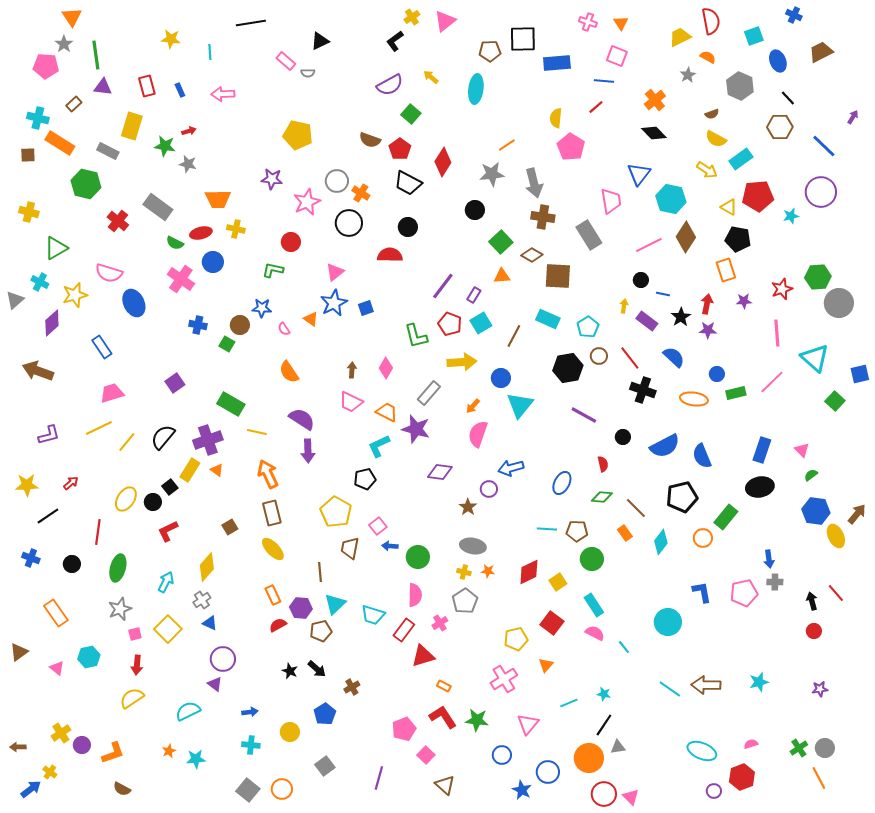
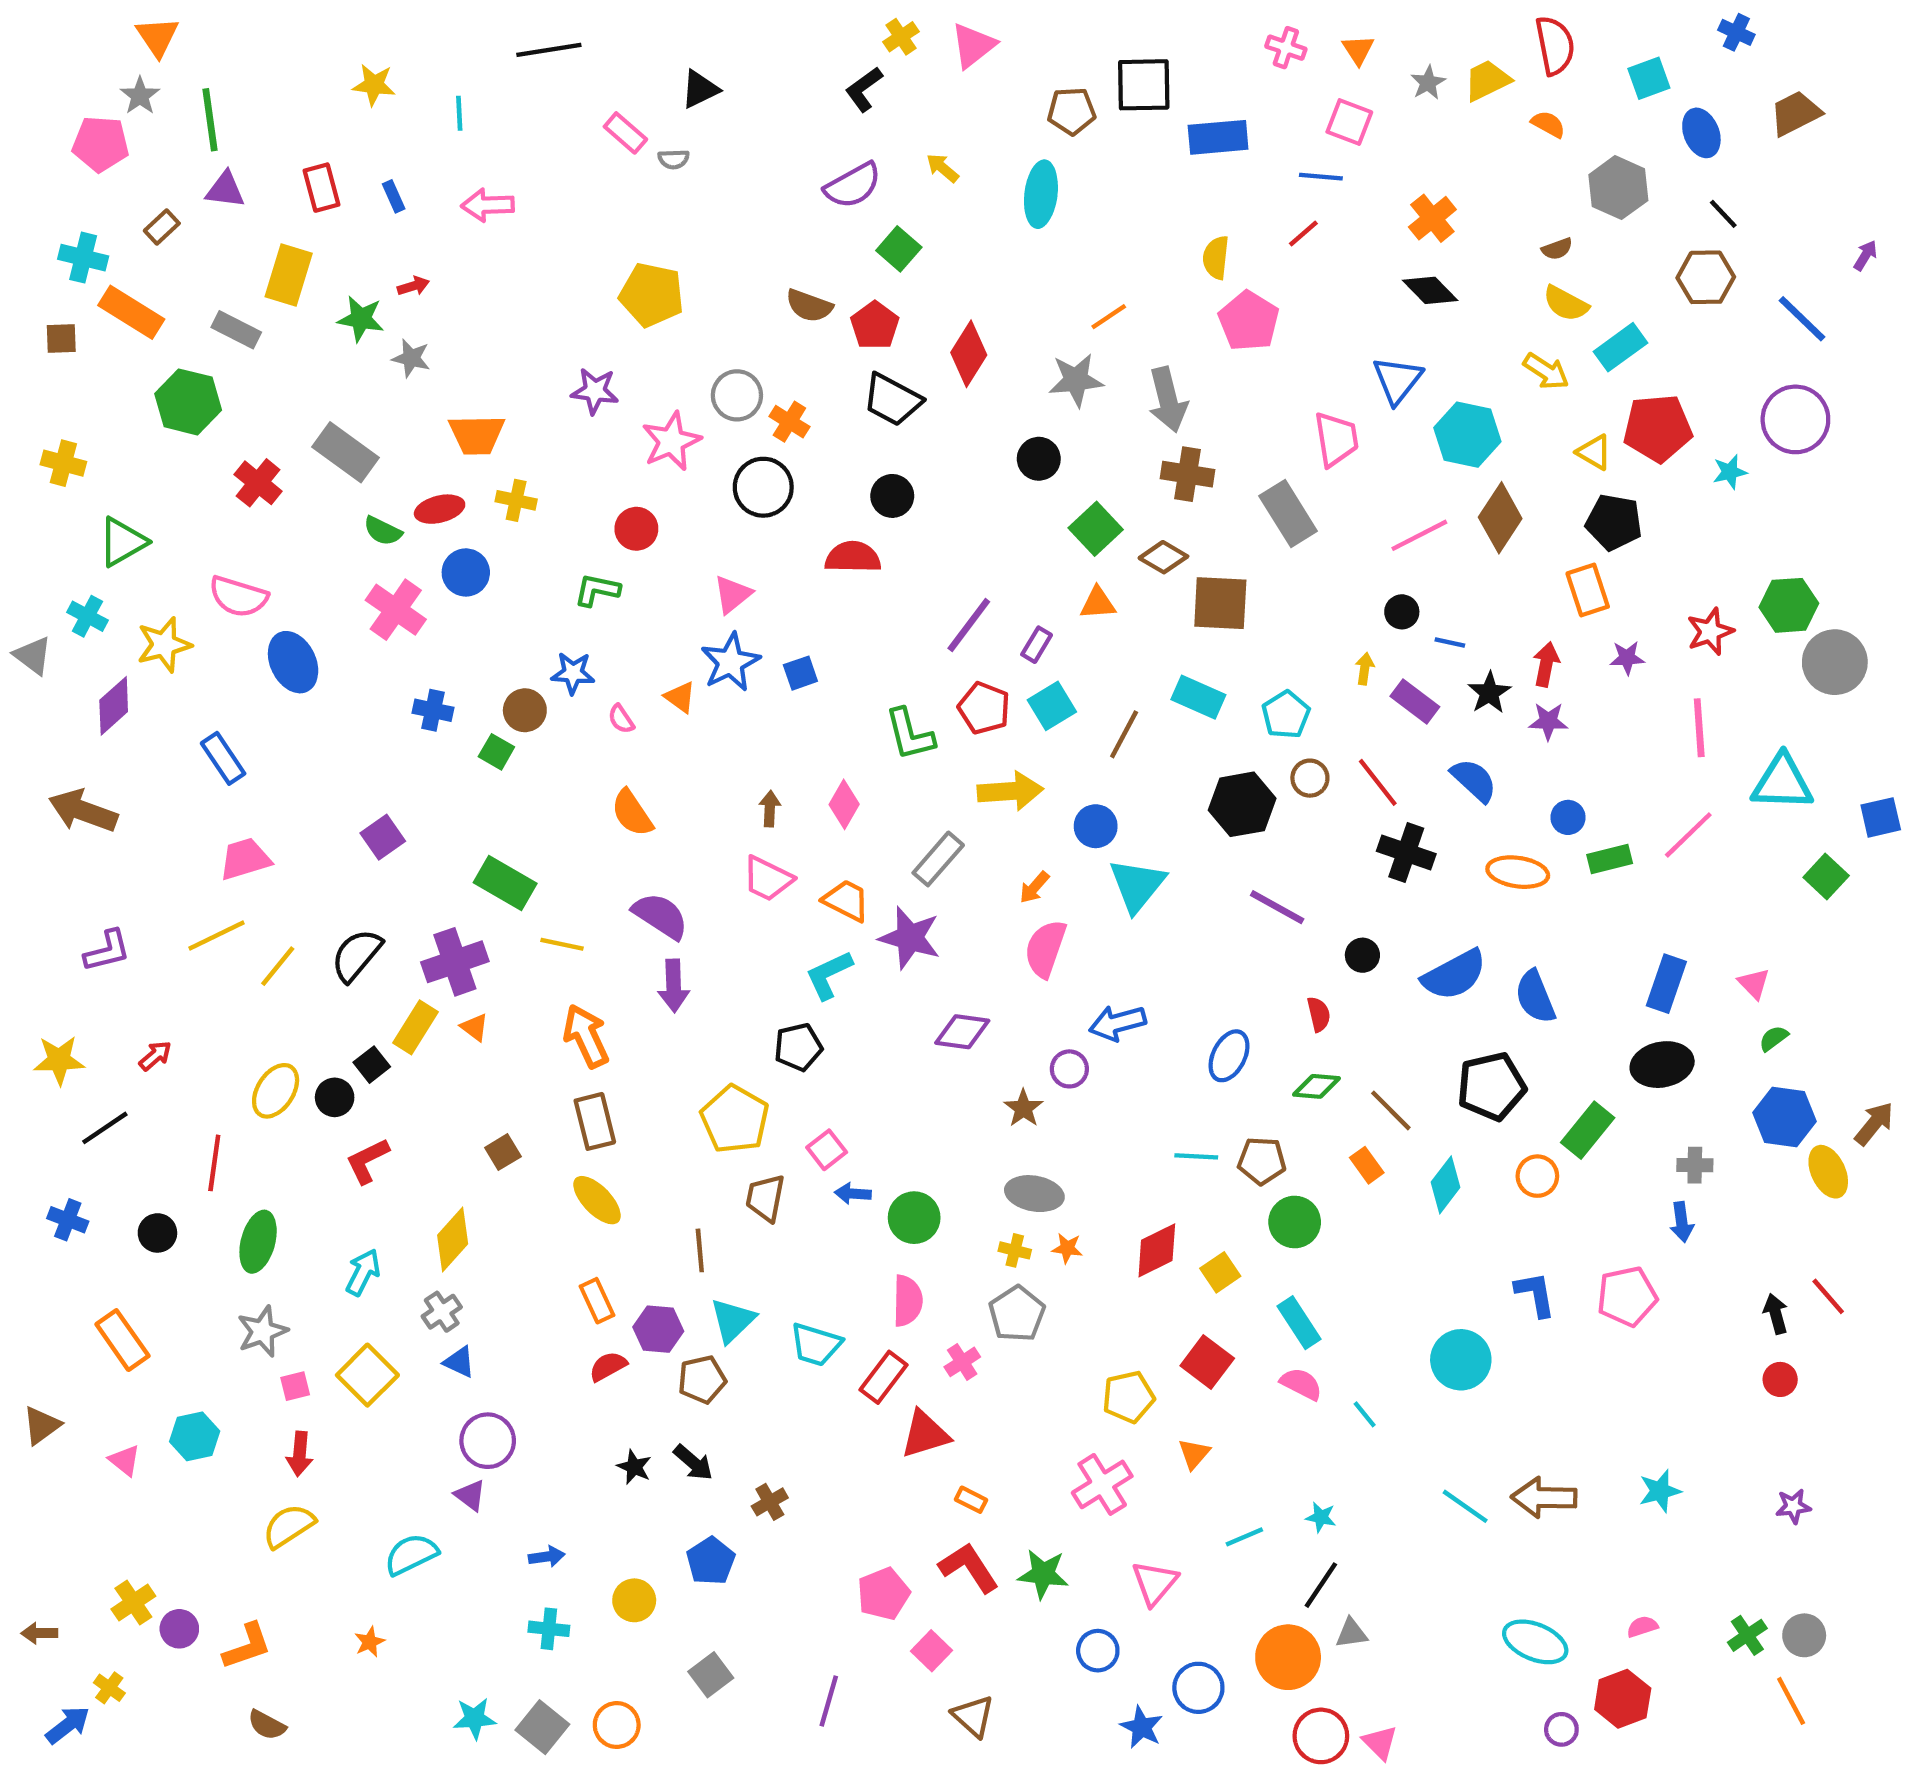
gray star: (688, 75) -> (1428, 83), moved
gray triangle: (15, 300) -> (33, 656), turned -42
cyan triangle: (815, 358) -> (1782, 782), turned -40
gray cross: (775, 582) -> (1695, 1165), moved
cyan star: (196, 759) -> (475, 1718), moved

